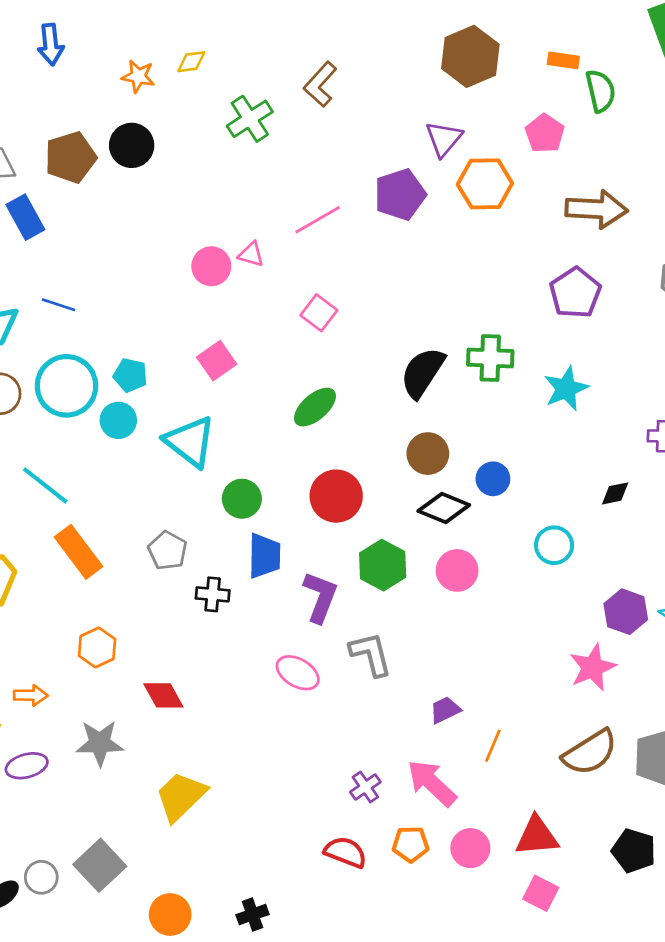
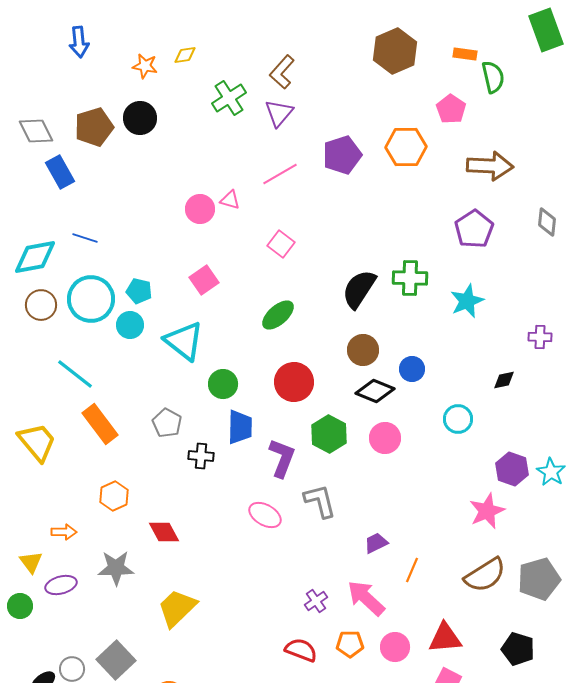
purple triangle: (444, 139) -> (279, 113), moved

